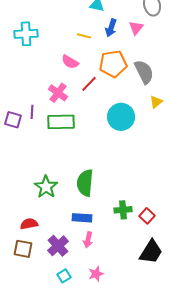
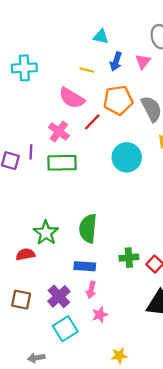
pink semicircle: (70, 62) -> (72, 98), size x1.4
red semicircle: (29, 224) -> (25, 254), moved
pink star: (96, 274) -> (100, 315), moved
cyan square: (64, 276) -> (65, 329), size x1.6

